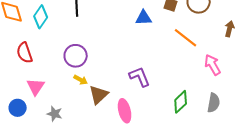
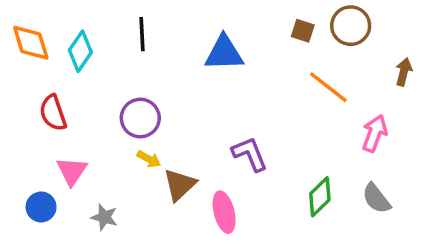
blue triangle: (144, 18) -> (224, 53), moved, size x1.4
pink arrow: (213, 65) -> (375, 133), turned 50
gray semicircle: (214, 103) -> (376, 198), turned 132

